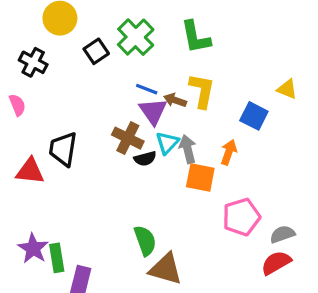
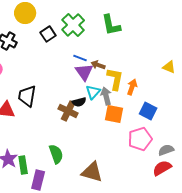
yellow triangle: (287, 89) -> (169, 67), moved
yellow L-shape: (202, 91) -> (115, 79), moved
blue square: (254, 116) -> (148, 111), moved
brown cross: (128, 138) -> (68, 111), moved
orange arrow: (229, 152) -> (132, 87), moved
green semicircle: (145, 241) -> (56, 154), moved

